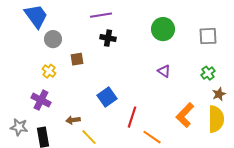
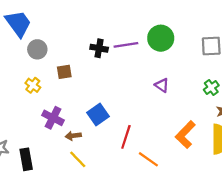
purple line: (101, 15) -> (126, 45), moved
purple cross: (41, 100) -> (53, 118), moved
brown arrow: (73, 120) -> (73, 136), moved

